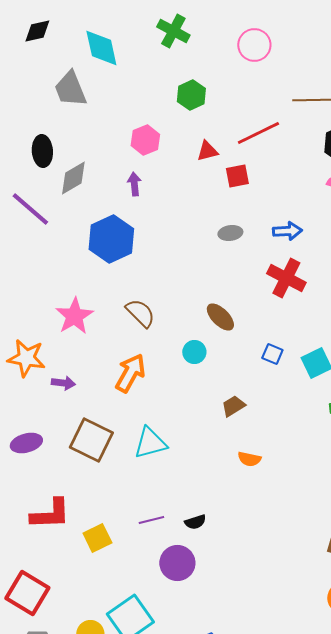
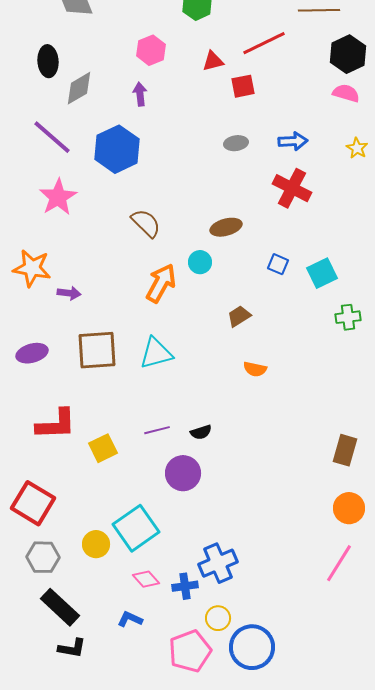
purple line: (30, 209) -> (52, 137), moved
pink star: (74, 316) -> (58, 197), moved
brown ellipse: (220, 317) -> (226, 227), turned -60
orange arrow: (130, 373) -> (161, 283), moved
brown square: (91, 440) -> (97, 350), turned -30

